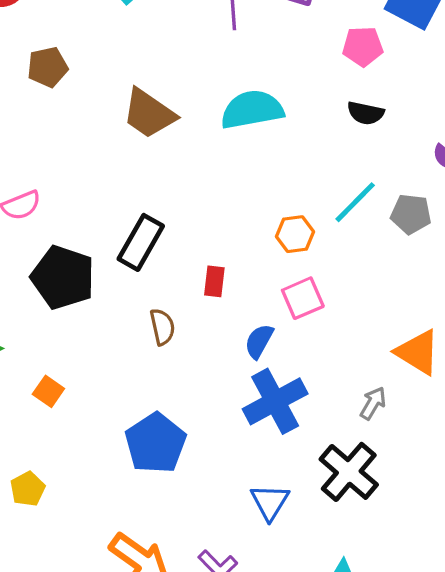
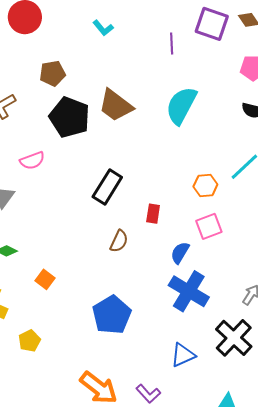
cyan semicircle: (252, 110) -> (181, 105), turned -54
black pentagon: (63, 277) -> (70, 117), moved
brown semicircle: (162, 327) -> (119, 241), turned 35
blue cross: (275, 401) -> (189, 291), turned -33
blue triangle: (270, 502) -> (183, 355), turned 32

